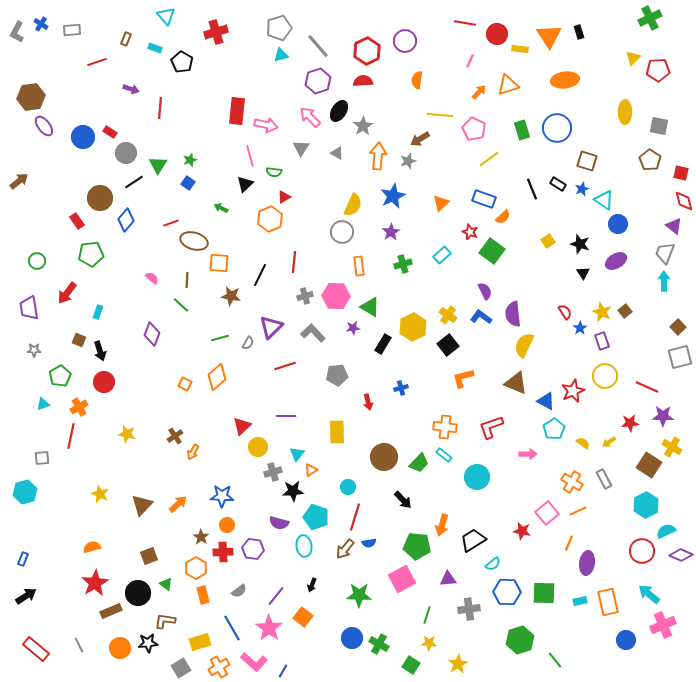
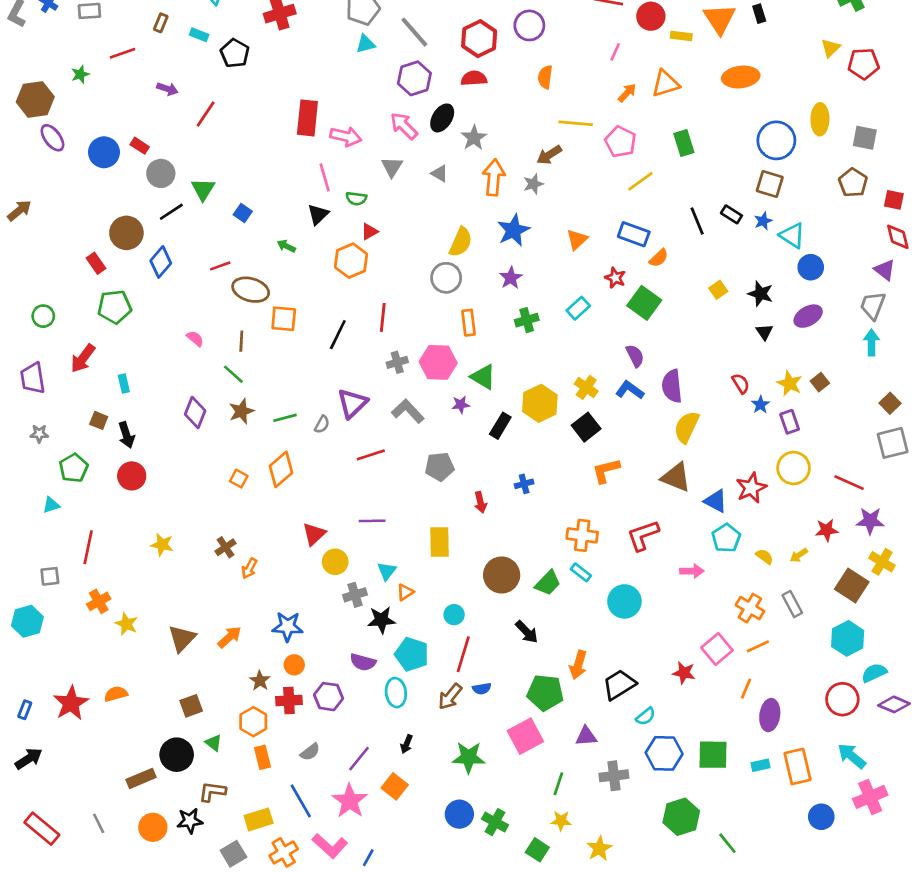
red line: (160, 108) -> (206, 114), turned 30
blue circle: (557, 128) -> (776, 140), moved
green star: (190, 160) -> (80, 74), moved
brown star: (231, 296) -> (241, 411), moved, turned -30
cyan rectangle: (98, 312) -> (124, 383), turned -32
orange cross: (79, 407) -> (99, 601), moved
red star: (95, 583) -> (71, 703), moved

